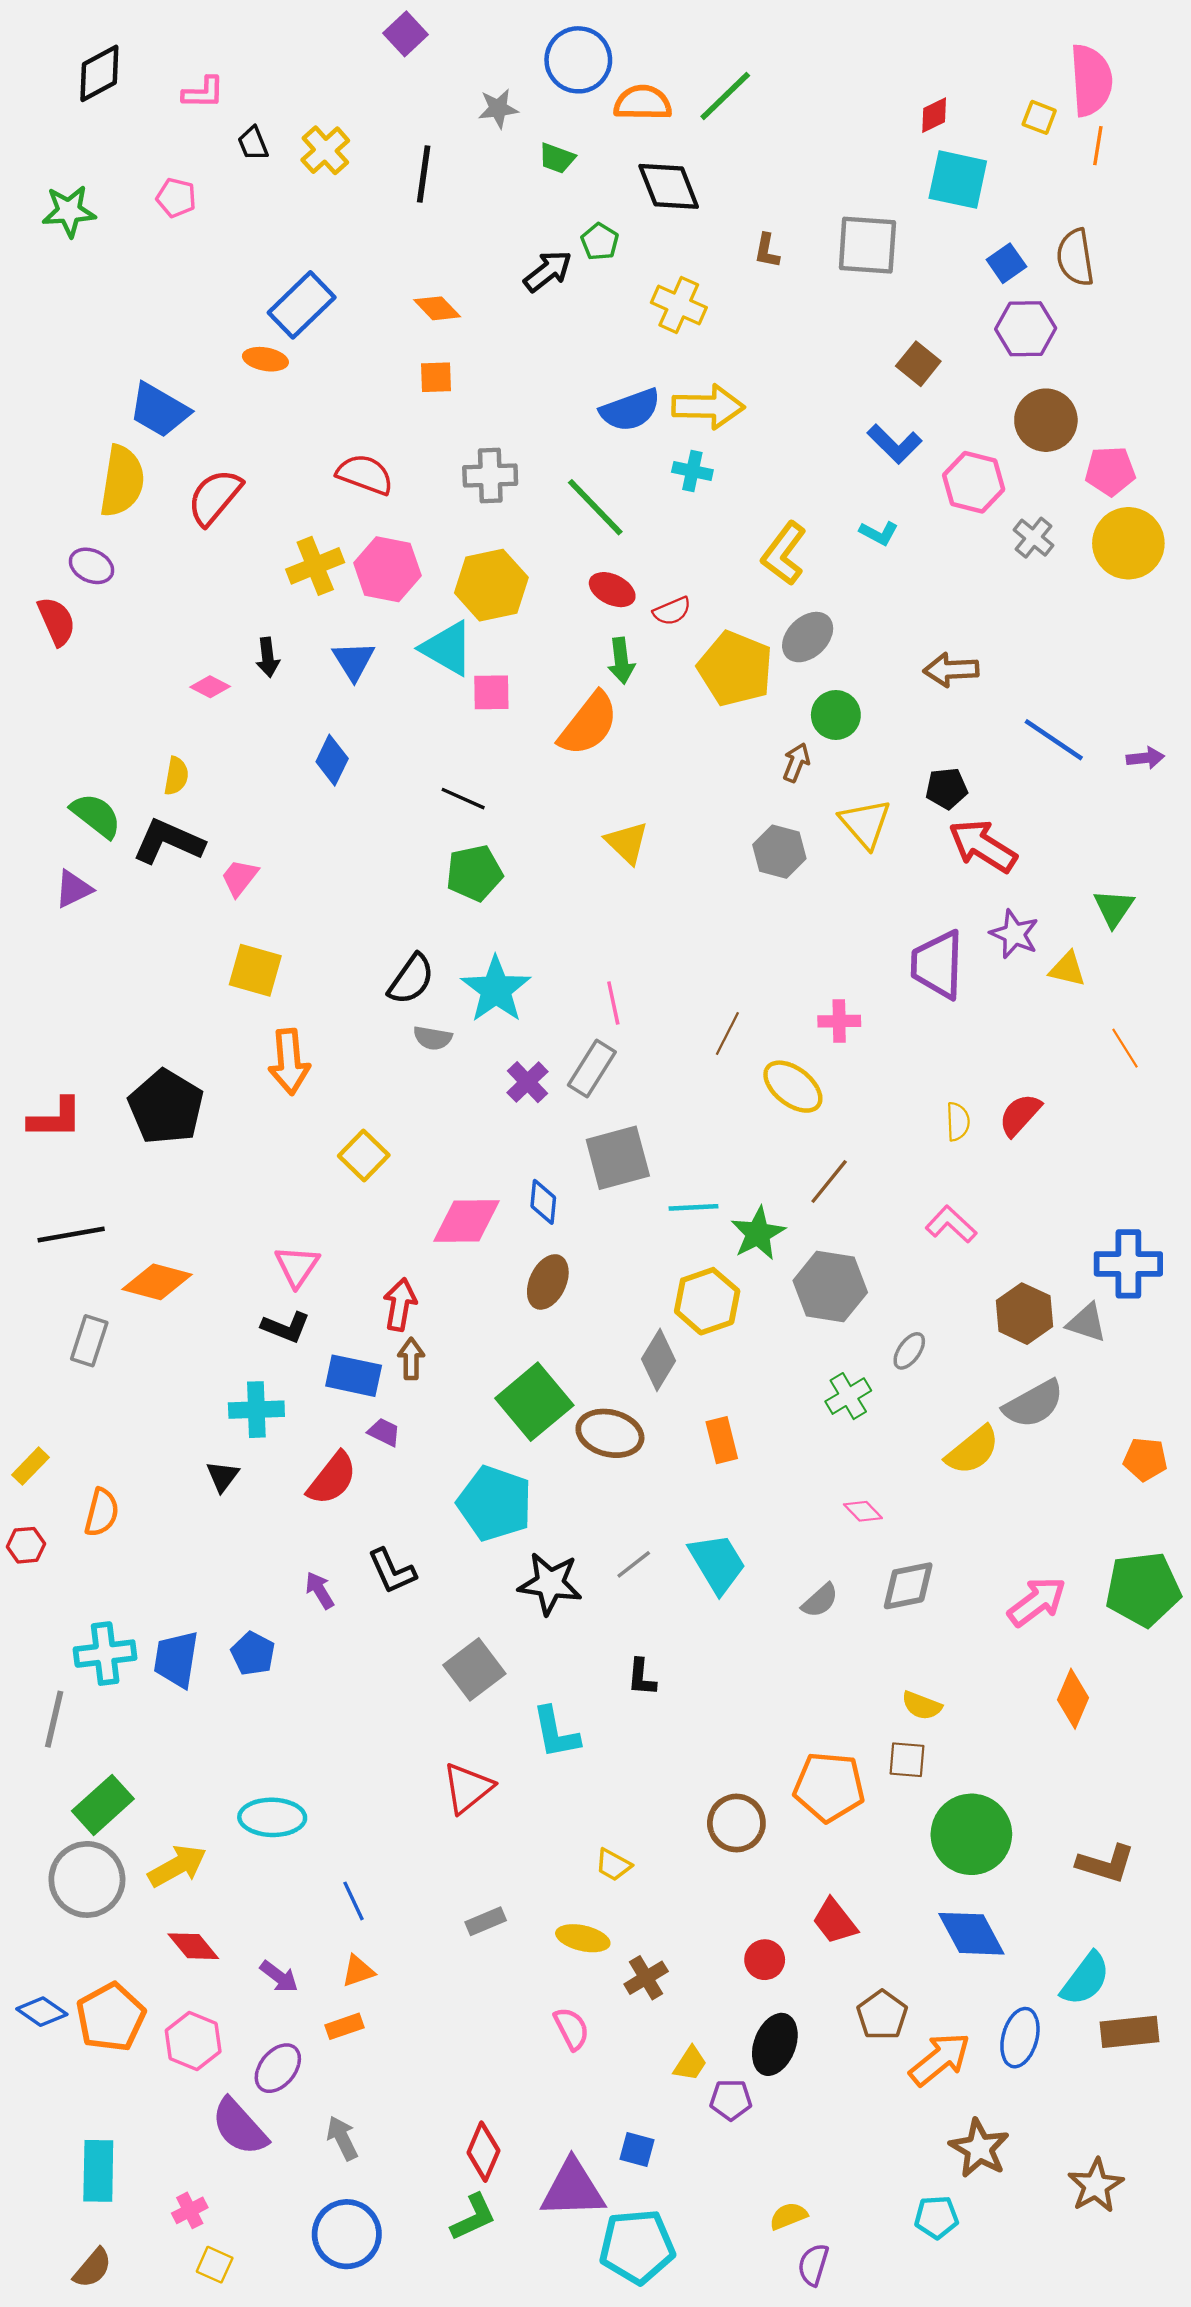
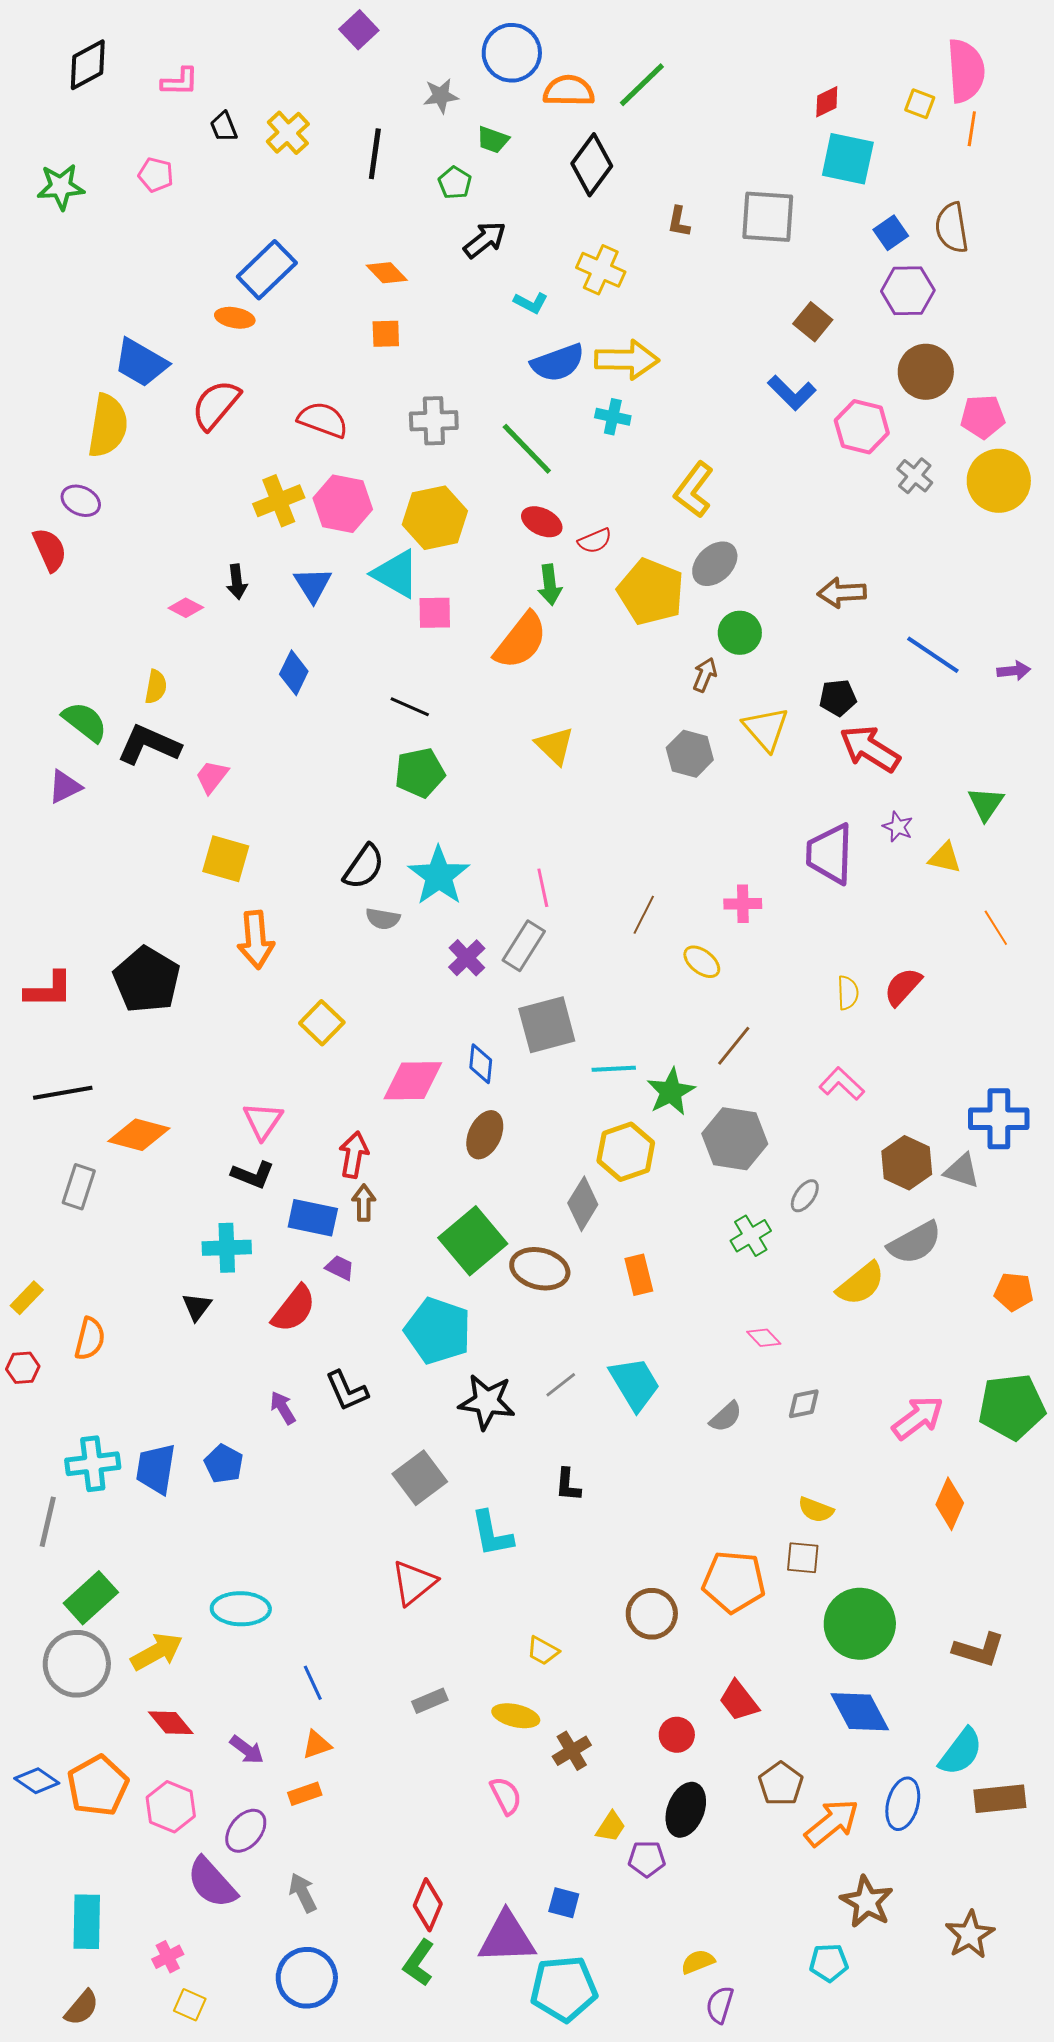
black diamond: (669, 186) -> (592, 165), turned 58
green pentagon: (600, 242) -> (455, 183), moved
red semicircle: (215, 497) -> (216, 405), moved
cyan L-shape: (879, 533) -> (531, 303), moved
purple star: (1014, 934) -> (898, 827), size x0.7
yellow ellipse: (793, 1087) -> (702, 962), size x0.7
gray diamond: (908, 1586) -> (804, 1404), size x0.7
green L-shape: (473, 2217) -> (419, 1963), turned 150

